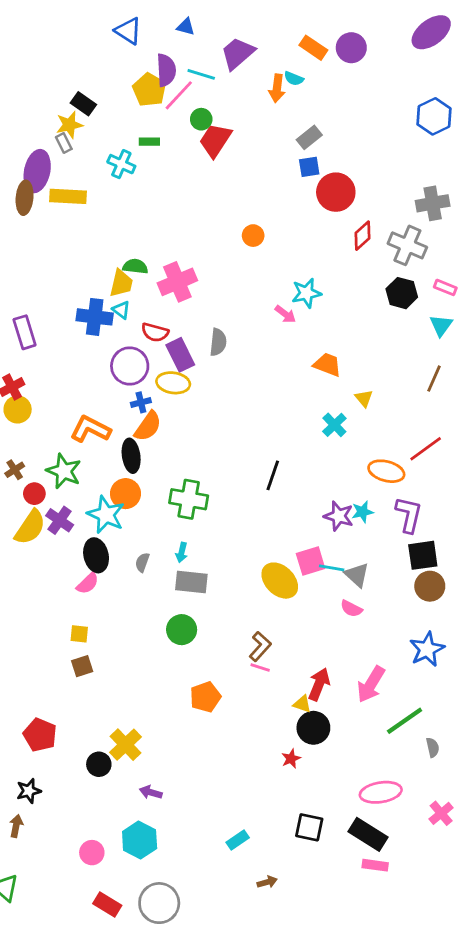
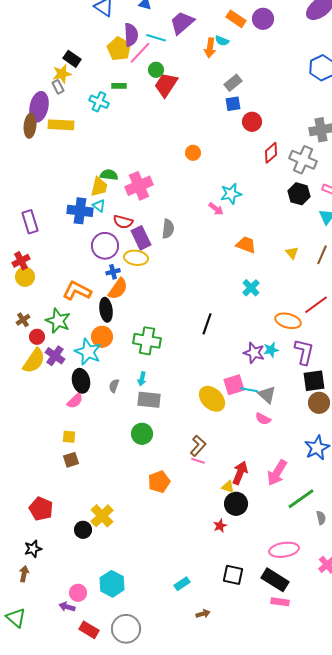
red circle: (336, 192) -> (252, 122), size x0.7
yellow triangle: (364, 398) -> (292, 253), moved
purple arrow: (151, 792) -> (67, 607), moved

